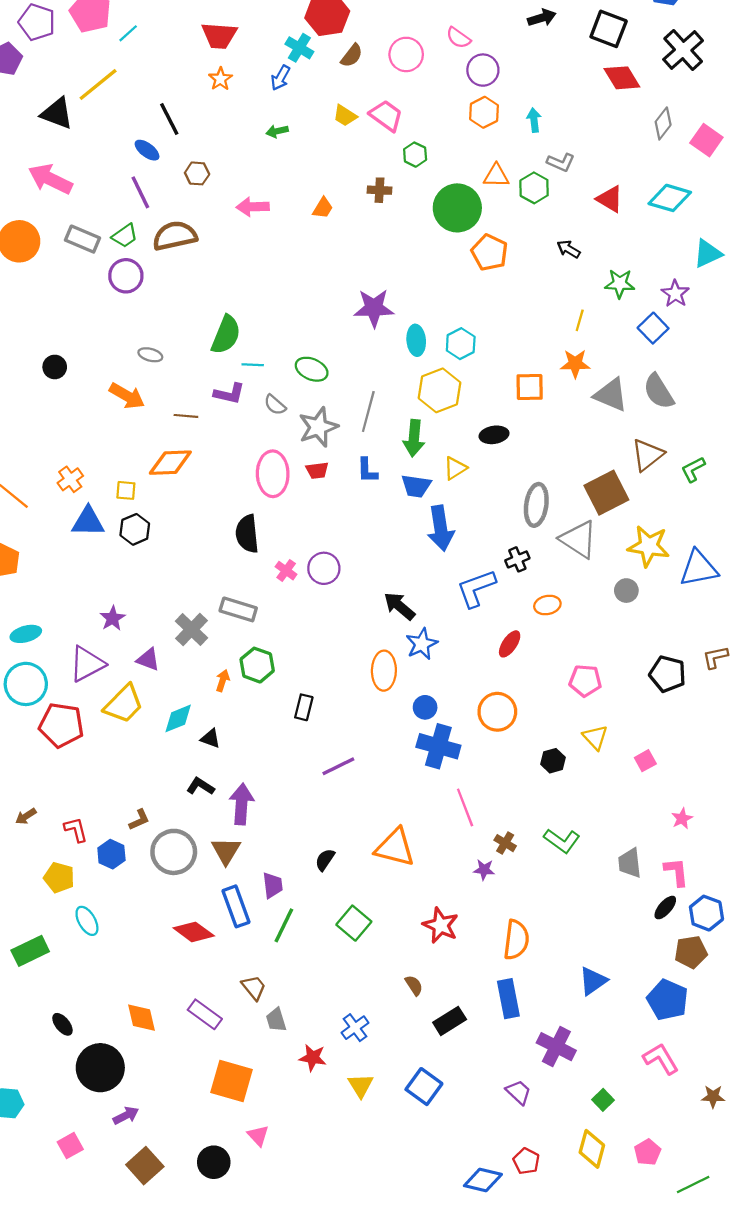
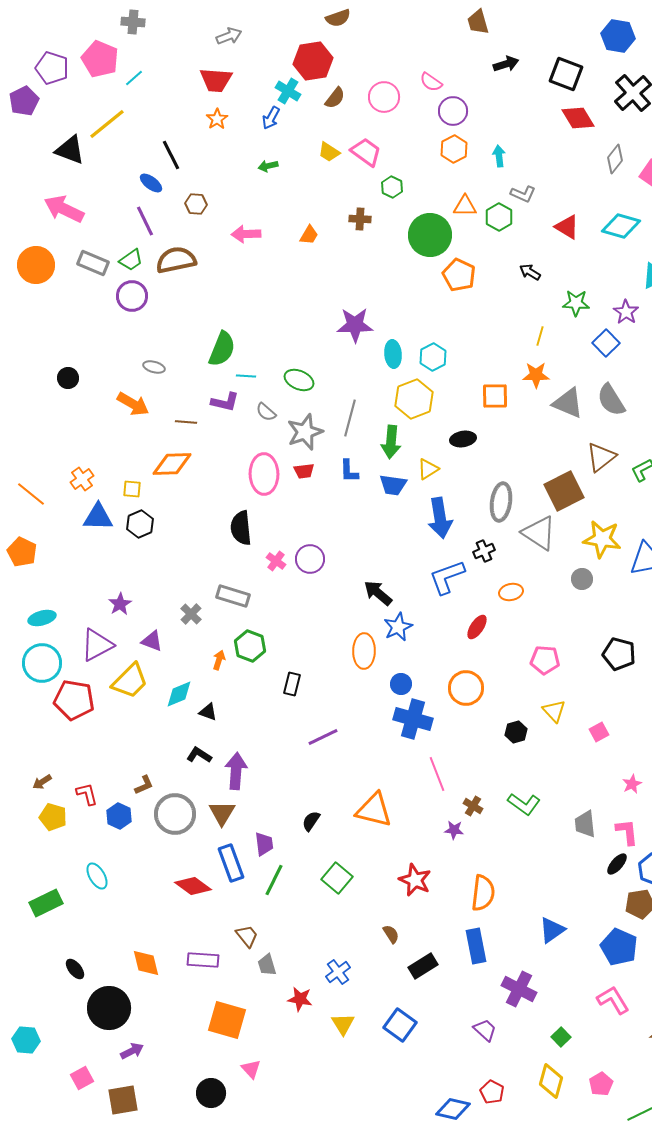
blue arrow: (441, 528) -> (440, 518), moved
gray cross: (191, 629) -> (191, 614), size x0.7
yellow pentagon: (59, 877) -> (53, 817), moved
purple rectangle: (205, 1014) -> (203, 960), turned -32
brown square: (145, 1166) -> (123, 1100), moved, turned 32

